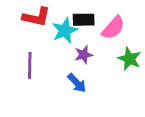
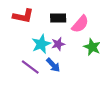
cyan star: (65, 30) -> (41, 44), moved
purple line: (30, 66) -> (30, 67), moved, turned -54

